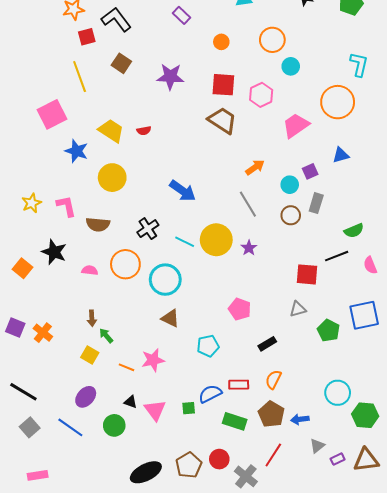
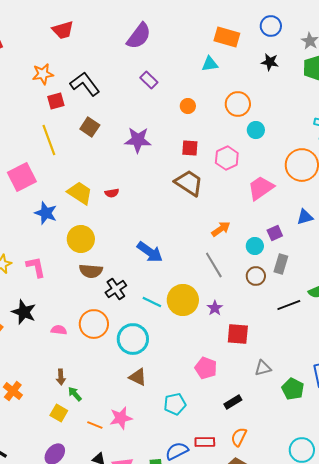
red square: (223, 85) -> (190, 148), size x0.7
brown semicircle: (98, 224) -> (91, 271), moved
black line: (337, 256) -> (289, 305), moved
red square: (307, 274) -> (238, 334), moved

